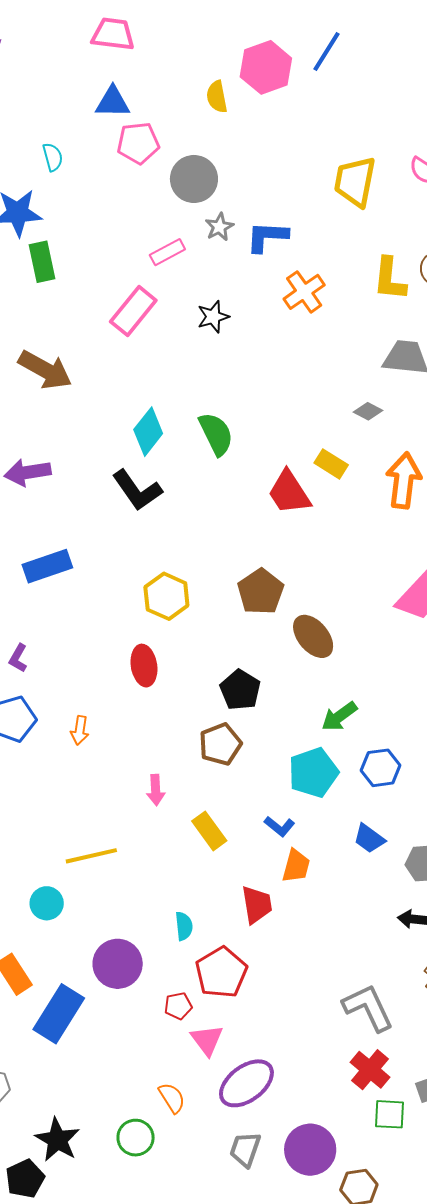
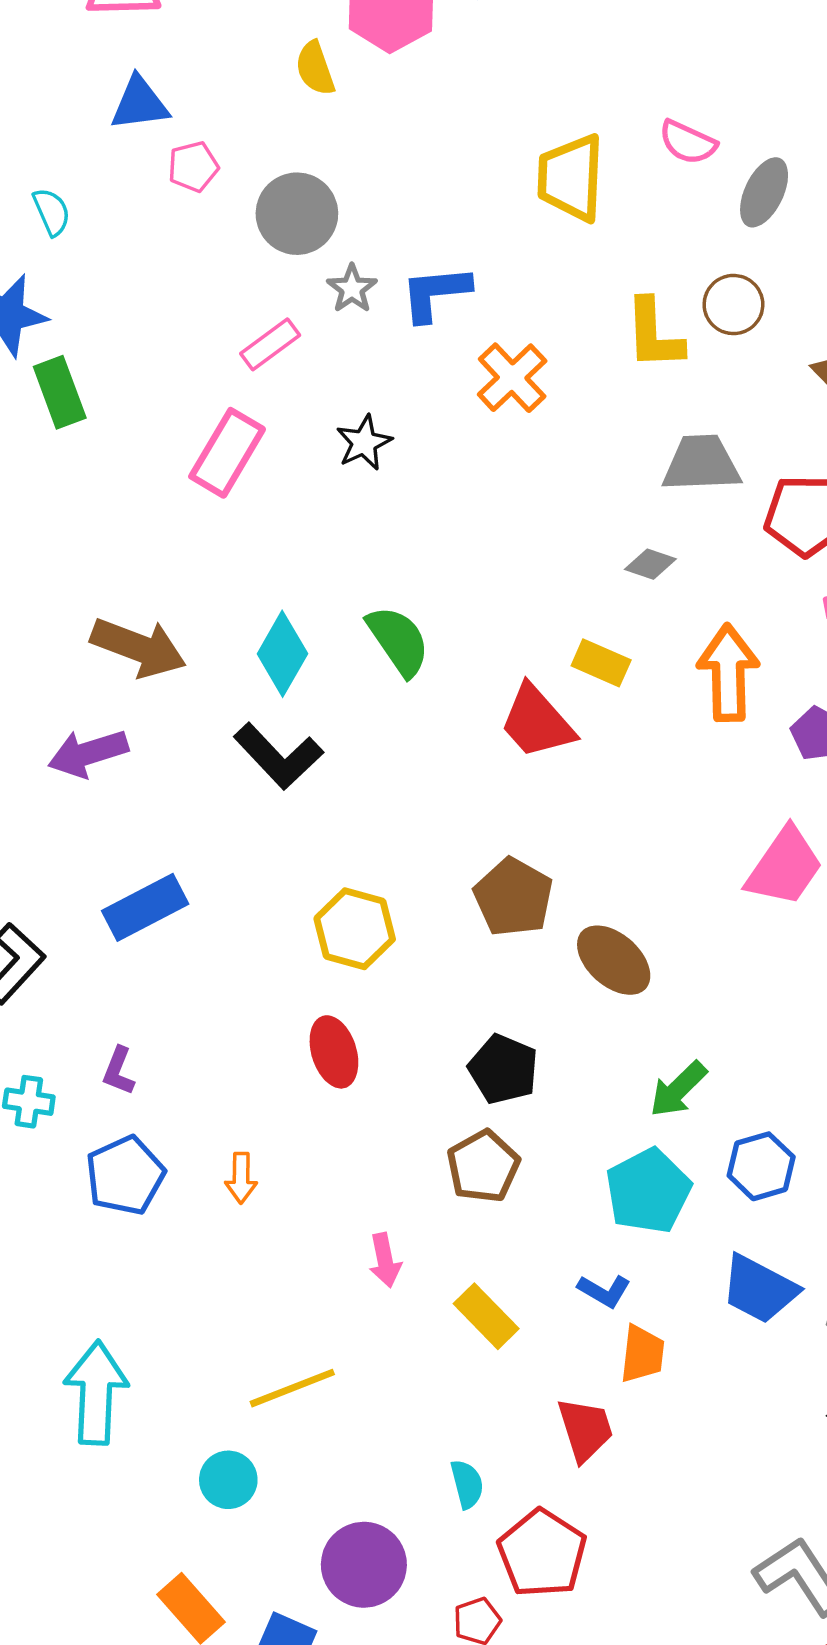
pink pentagon: (138, 143) -> (193, 167), size x0.7
brown arrow: (45, 370) -> (138, 647), moved
blue trapezoid: (369, 838) -> (759, 1289), size x1.4

